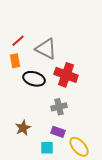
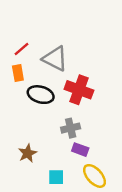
purple rectangle: (58, 132) -> (80, 150), moved

